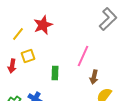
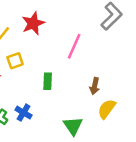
pink line: (83, 56) -> (74, 46), moved

